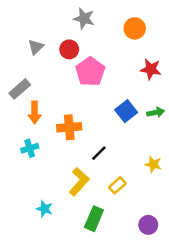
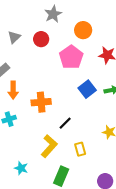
gray star: (84, 19) -> (53, 14), turned 30
orange circle: (135, 28) -> (83, 30), moved
pink pentagon: (90, 72) -> (71, 57), moved
yellow rectangle: (117, 185) -> (80, 149), turned -64

